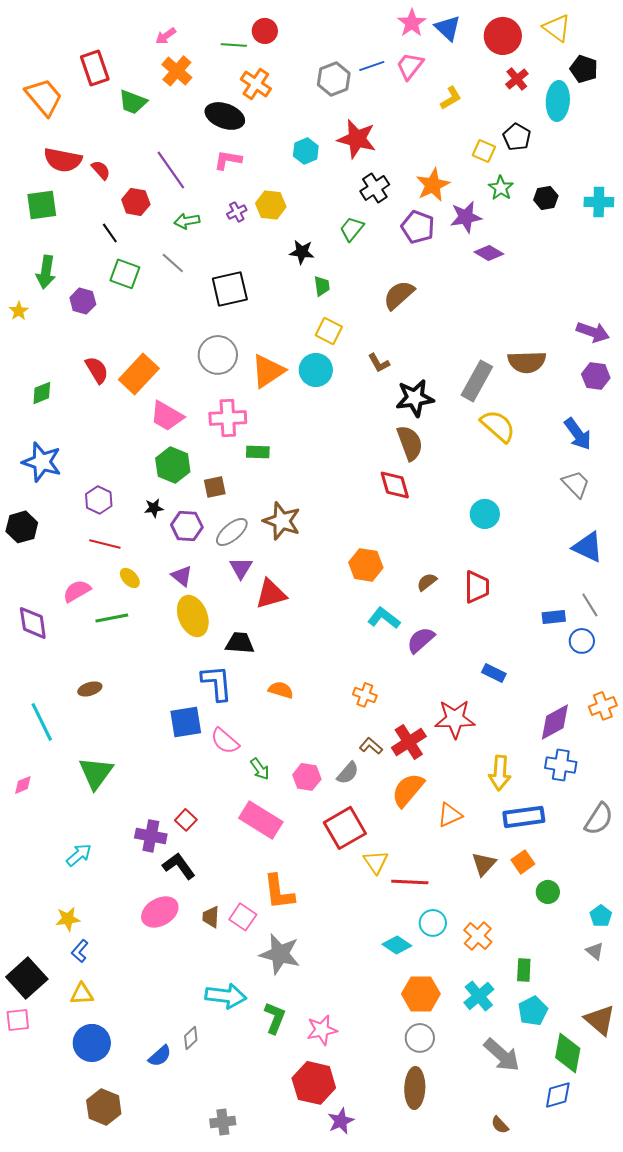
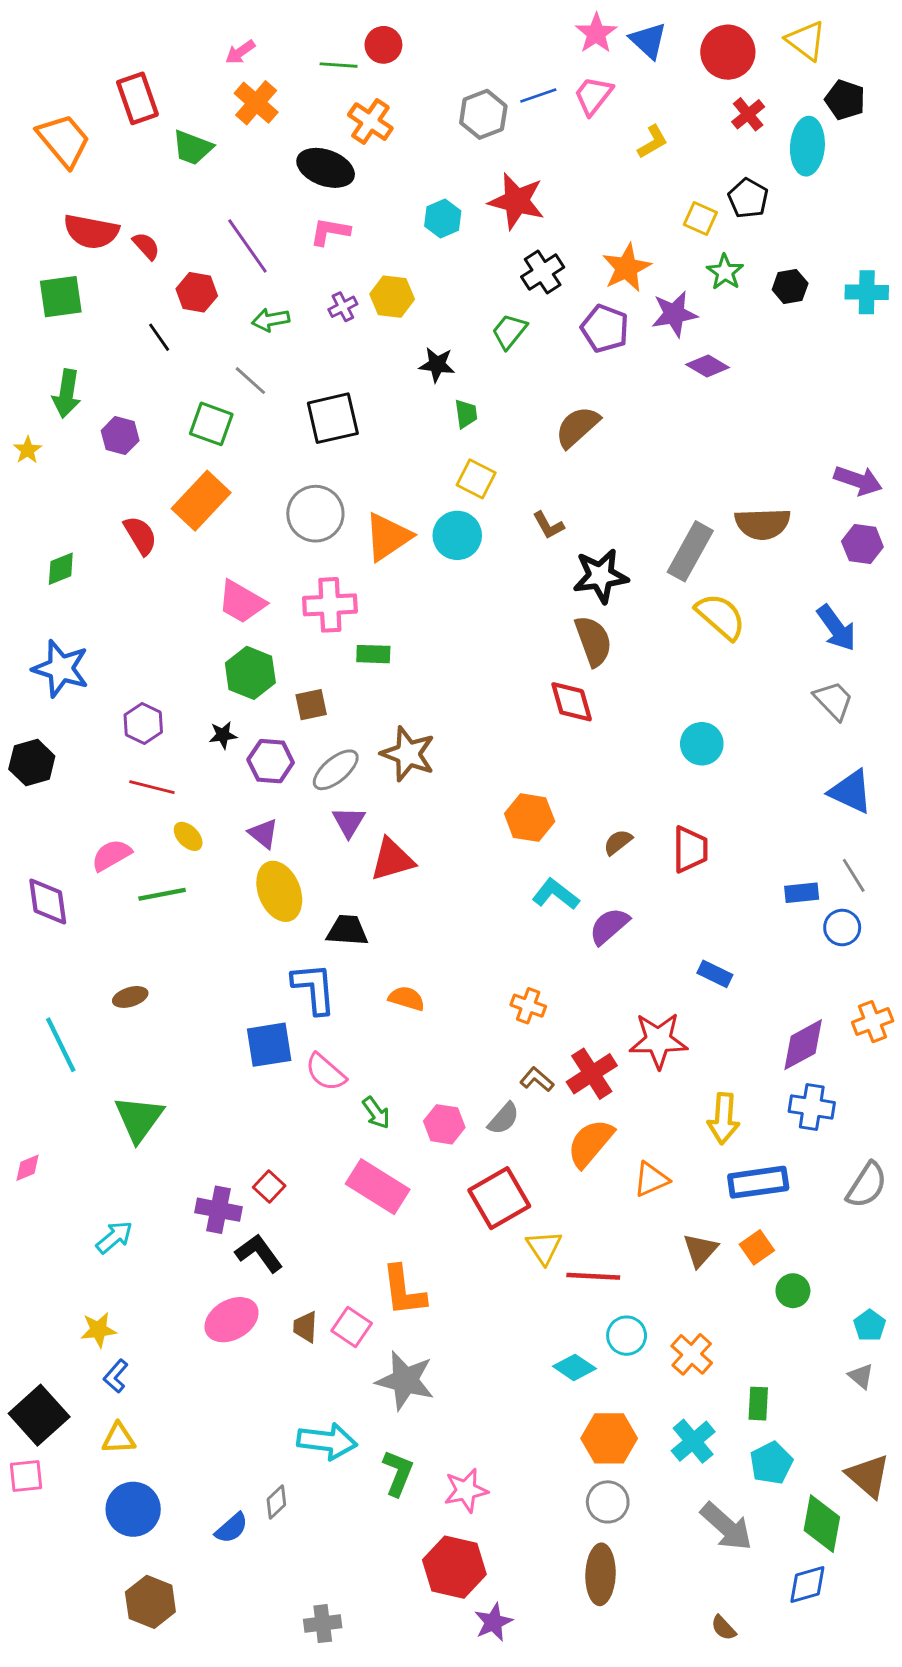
green square: (125, 274) -> (211, 424), moved
orange rectangle: (139, 374) -> (201, 501), moved
pink diamond: (23, 785) -> (27, 1168), moved

